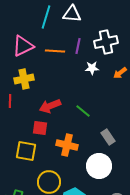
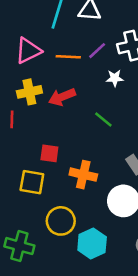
purple line: (78, 46) -> (97, 51), turned 35
red arrow: (50, 106) -> (62, 97), moved
green line: (83, 111) -> (103, 119), moved

